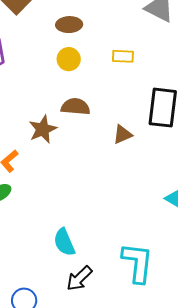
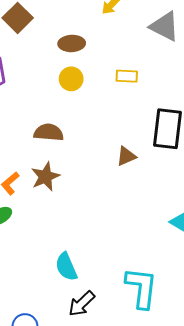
brown semicircle: (75, 107) -> (49, 132), moved
brown star: (43, 129) -> (45, 177), moved

